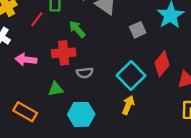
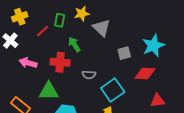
red diamond: (162, 64) -> (145, 73), moved, turned 45
gray semicircle: (85, 73) -> (89, 75), moved
green triangle: (56, 89) -> (49, 91), size x1.5

